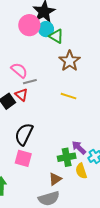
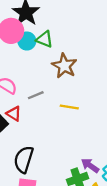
cyan circle: (46, 29) -> (27, 41), moved
gray line: (30, 82) -> (36, 95), moved

